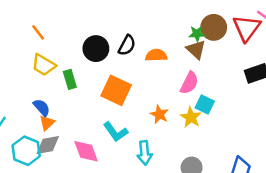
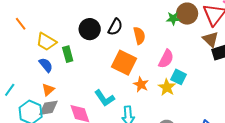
orange line: (38, 32) -> (21, 24), moved
brown triangle: (196, 50) -> (210, 39), moved
orange semicircle: (156, 55) -> (139, 36), turned 78
orange square: (116, 90) -> (124, 63), moved
blue semicircle: (42, 107) -> (46, 65), moved

